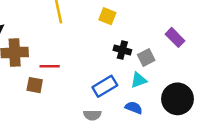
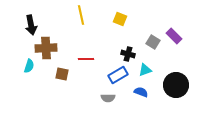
black cross: (122, 50) -> (128, 54), moved
gray square: (146, 58) -> (153, 42), moved, turned -32
red line: (50, 66) -> (86, 59), moved

